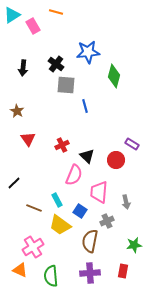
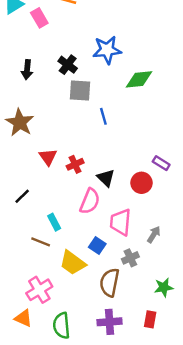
green diamond: (114, 76) -> (139, 79), turned 70
brown star: (17, 111) -> (20, 123), size x1.6
red triangle: (28, 139) -> (48, 157), moved
black line: (14, 183) -> (22, 196), moved
cyan rectangle: (57, 200) -> (54, 222), moved
gray arrow: (126, 202) -> (154, 234), turned -136

